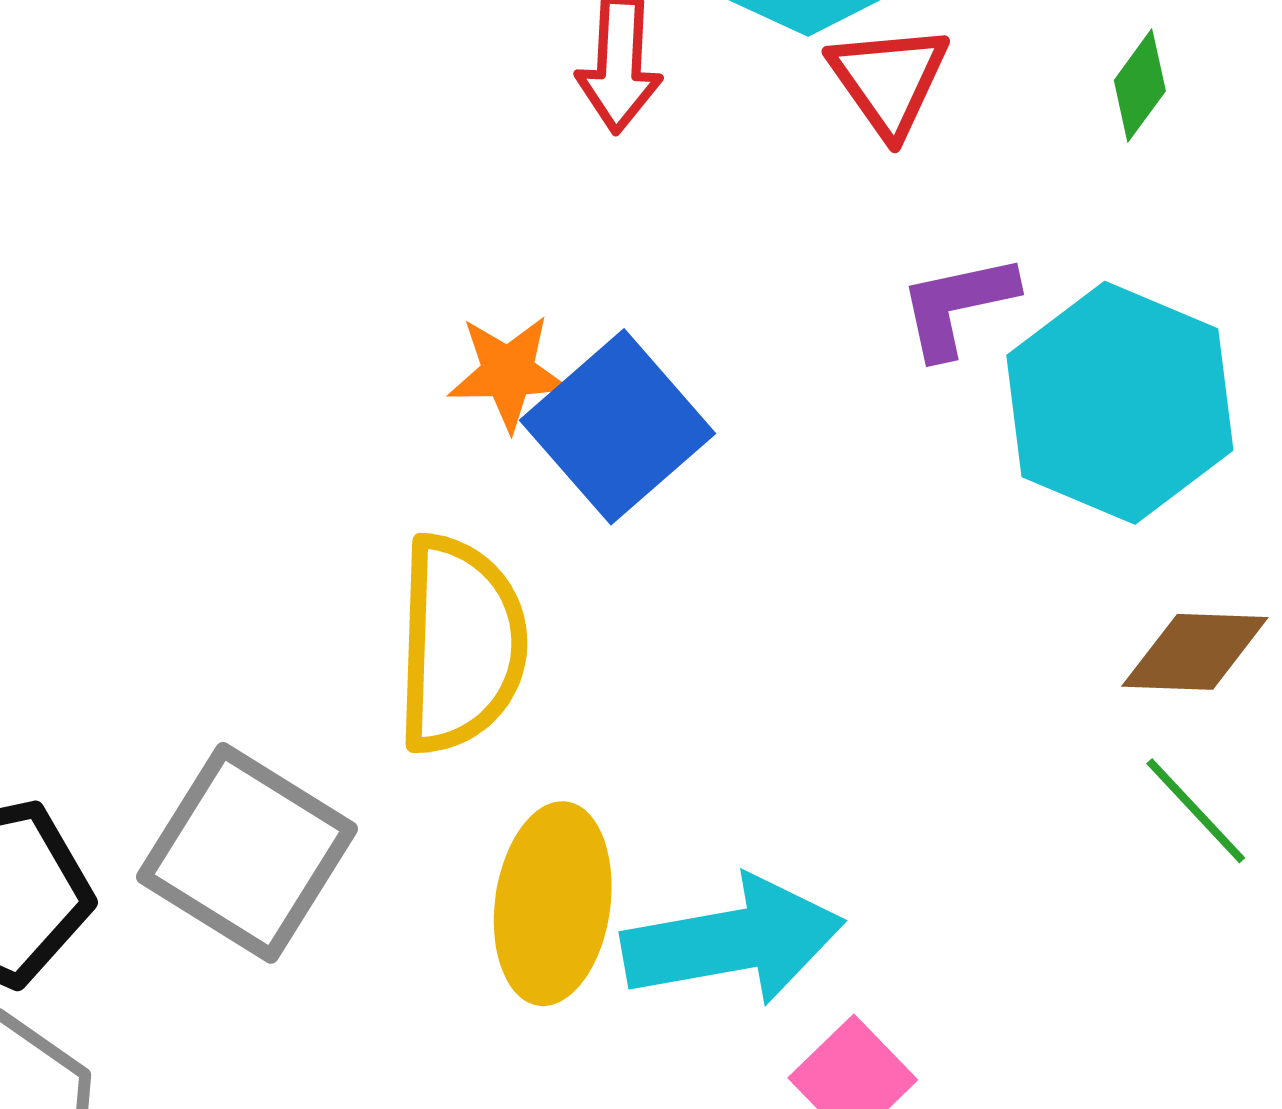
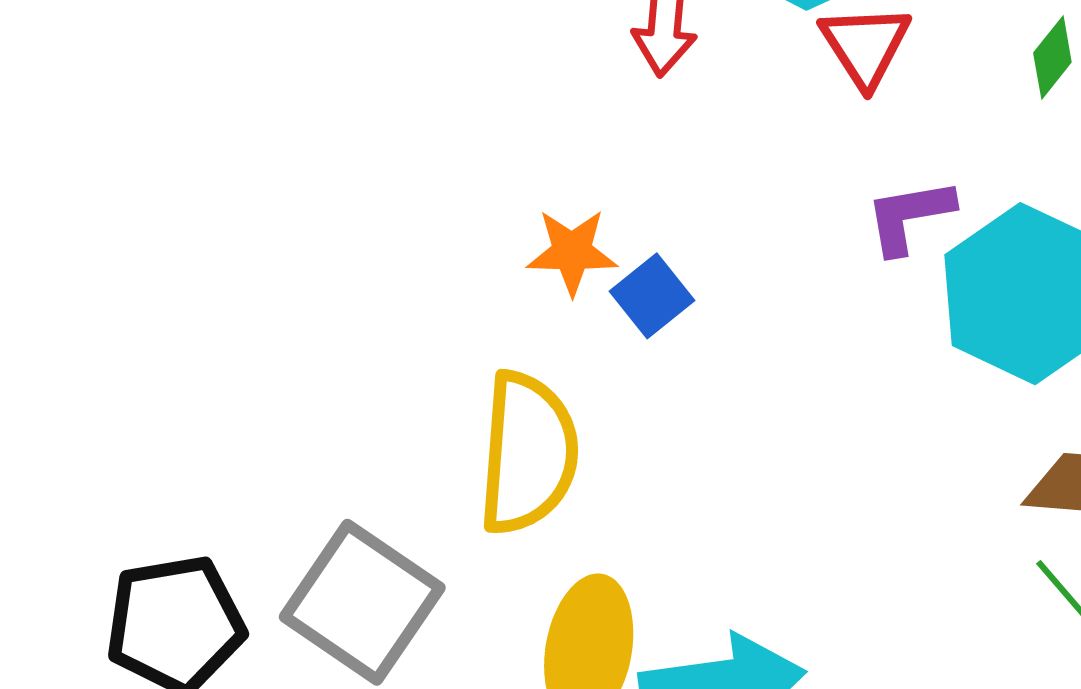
blue square: (618, 427) -> (652, 296), size x0.6

